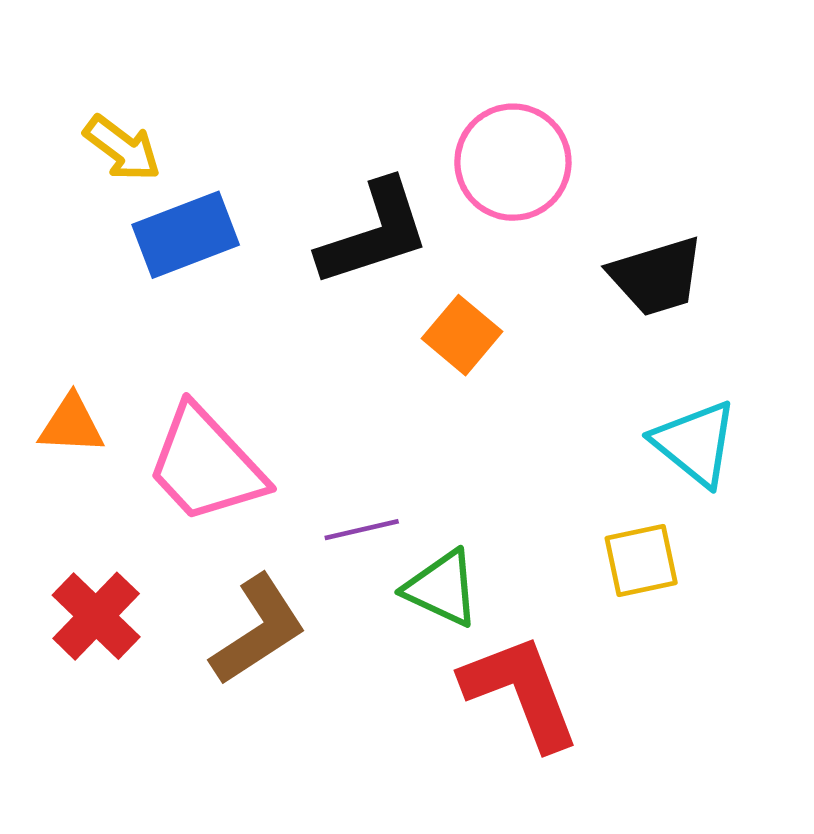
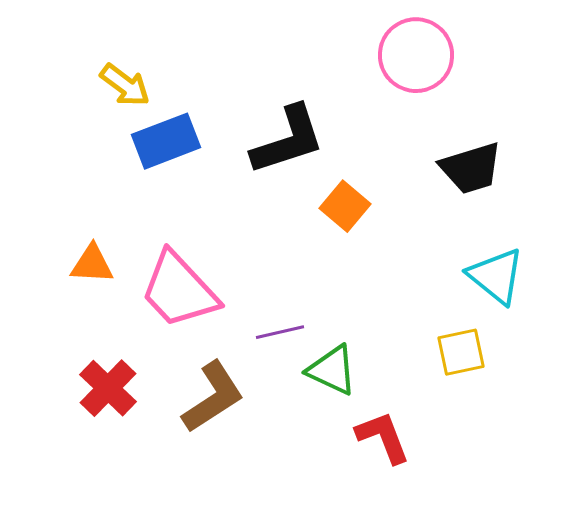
pink circle: (513, 162) -> (416, 55), moved
red L-shape: (521, 692) -> (383, 437), size x0.7

